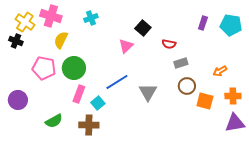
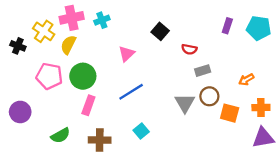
pink cross: (51, 16) -> (72, 18), moved, turned -30
yellow cross: (25, 22) -> (44, 31), moved
pink triangle: (126, 46) -> (127, 54), moved
gray triangle: (148, 92) -> (185, 103), moved
cyan square: (98, 103) -> (141, 131), moved

